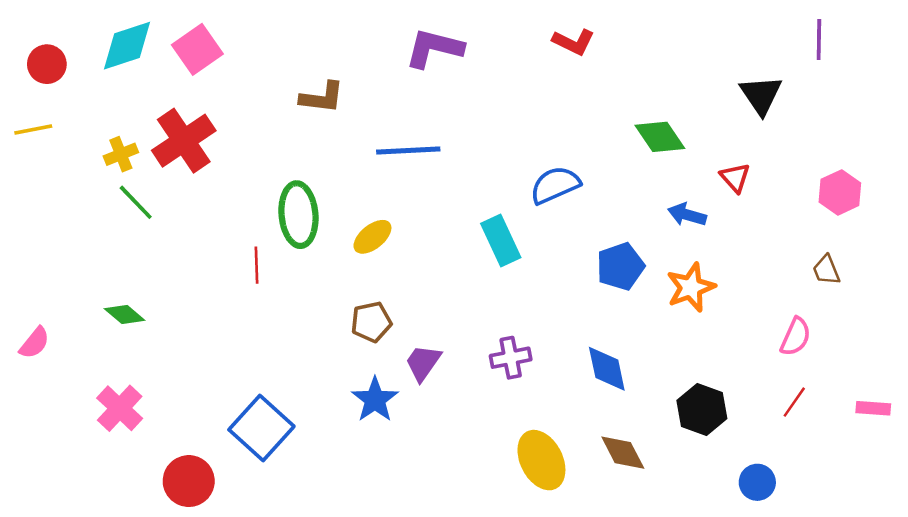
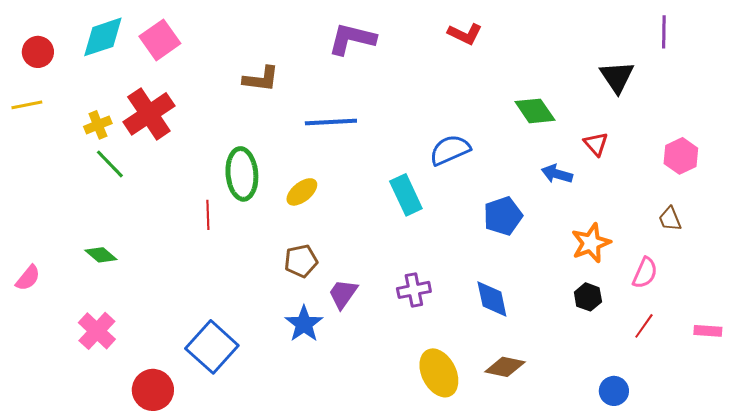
orange star: (691, 287) -> (591, 243), moved
black hexagon: (702, 409) -> (588, 297), moved, size x0.7
brown diamond: (623, 453) -> (505, 367), turned -51

